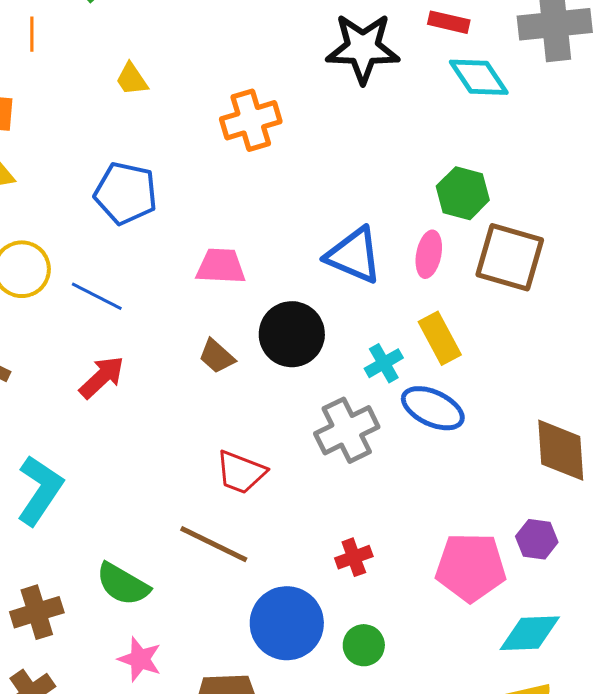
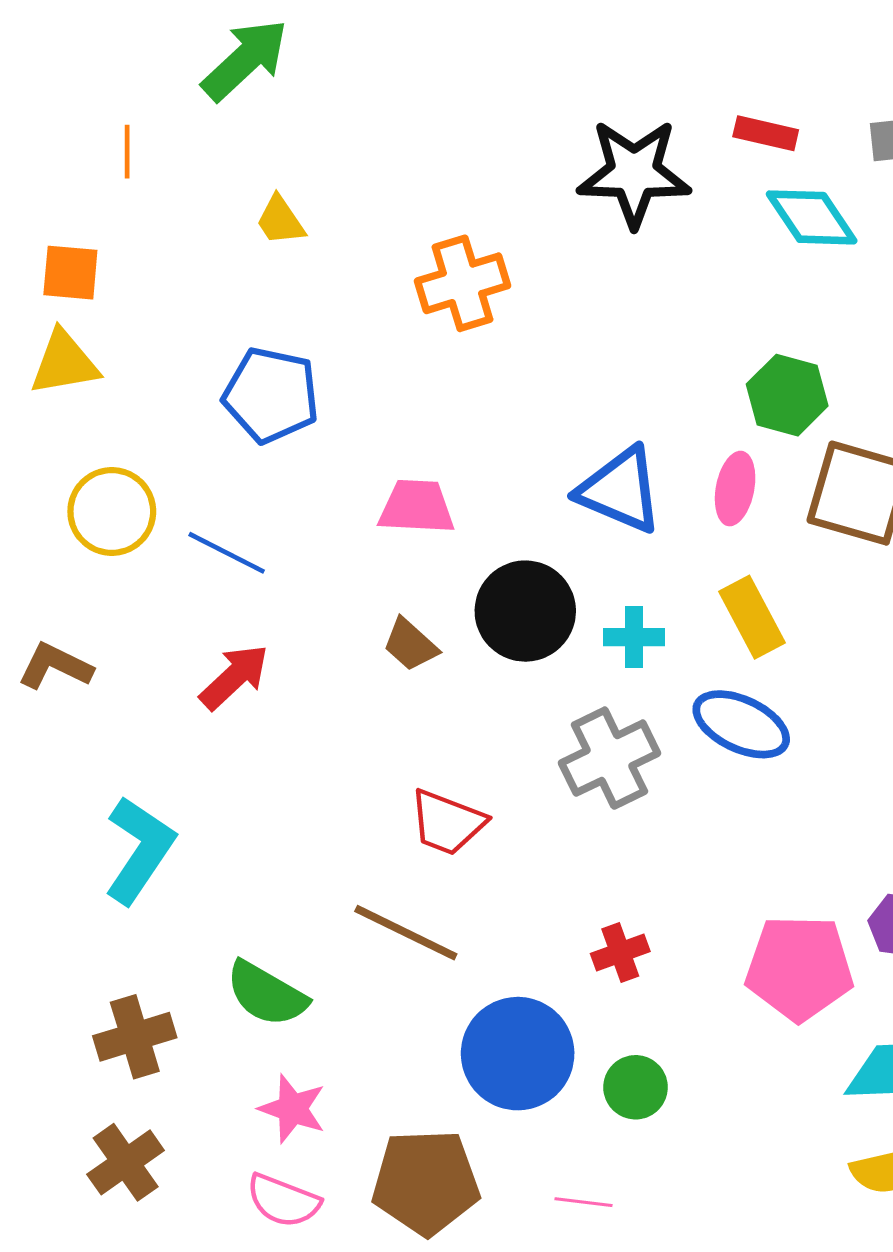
cyan cross: (384, 363) -> (634, 637), moved, turned 30

